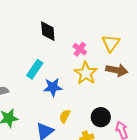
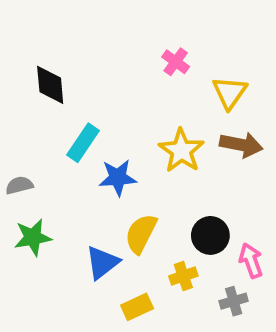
black diamond: (48, 31) -> (50, 85), moved
pink cross: (80, 49) -> (176, 62), moved
yellow semicircle: (65, 116) -> (141, 234), size x1.5

